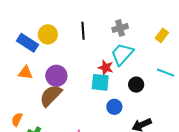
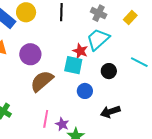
gray cross: (120, 28) -> (99, 13), turned 35
yellow rectangle: (162, 35) -> (130, 17), moved
brown semicircle: (51, 96) -> (42, 81), moved

